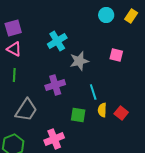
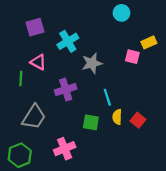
yellow rectangle: (131, 16) -> (149, 42), moved, turned 32
purple square: (13, 28) -> (35, 27), moved
pink triangle: (14, 49) -> (38, 62), moved

